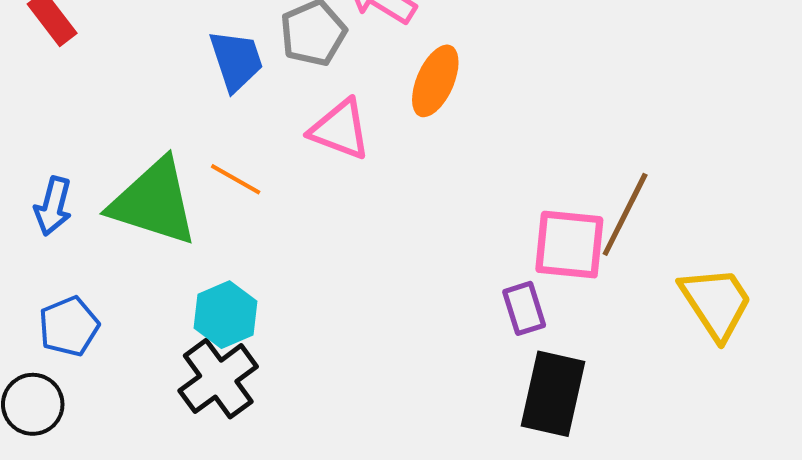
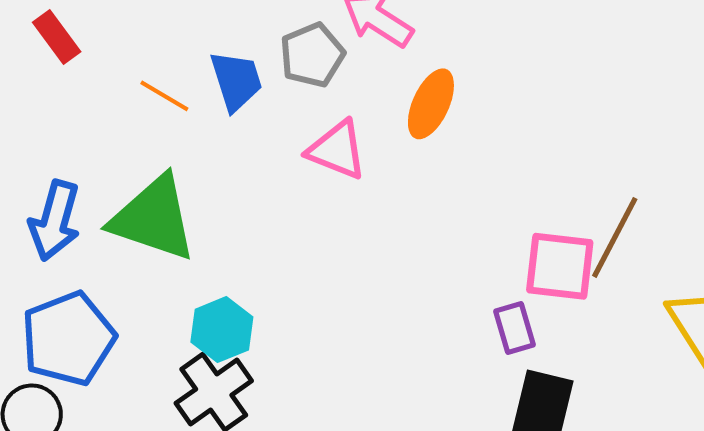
orange line: (236, 179) -> (164, 96), moved
blue arrow: (53, 206) -> (55, 221), size x1.4
blue pentagon: (69, 326) -> (68, 339), size x1.6

